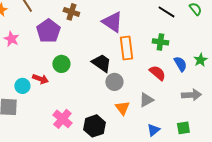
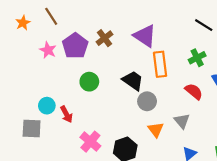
brown cross: (71, 12) -> (105, 38), moved, turned 35
pink star: (11, 39) -> (48, 50), moved
green cross: (160, 42) -> (197, 58), turned -35
red arrow: (40, 79) -> (66, 114), moved, turned 42
gray triangle: (146, 100) -> (182, 121), turned -42

